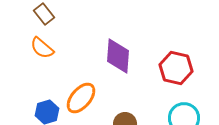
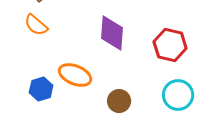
orange ellipse: (81, 98) -> (75, 75), turned 72

